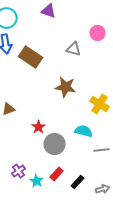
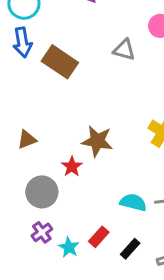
brown star: (66, 87) -> (97, 141), moved
cyan semicircle: (84, 131) -> (133, 202), moved
gray circle: (55, 144) -> (42, 192), moved

